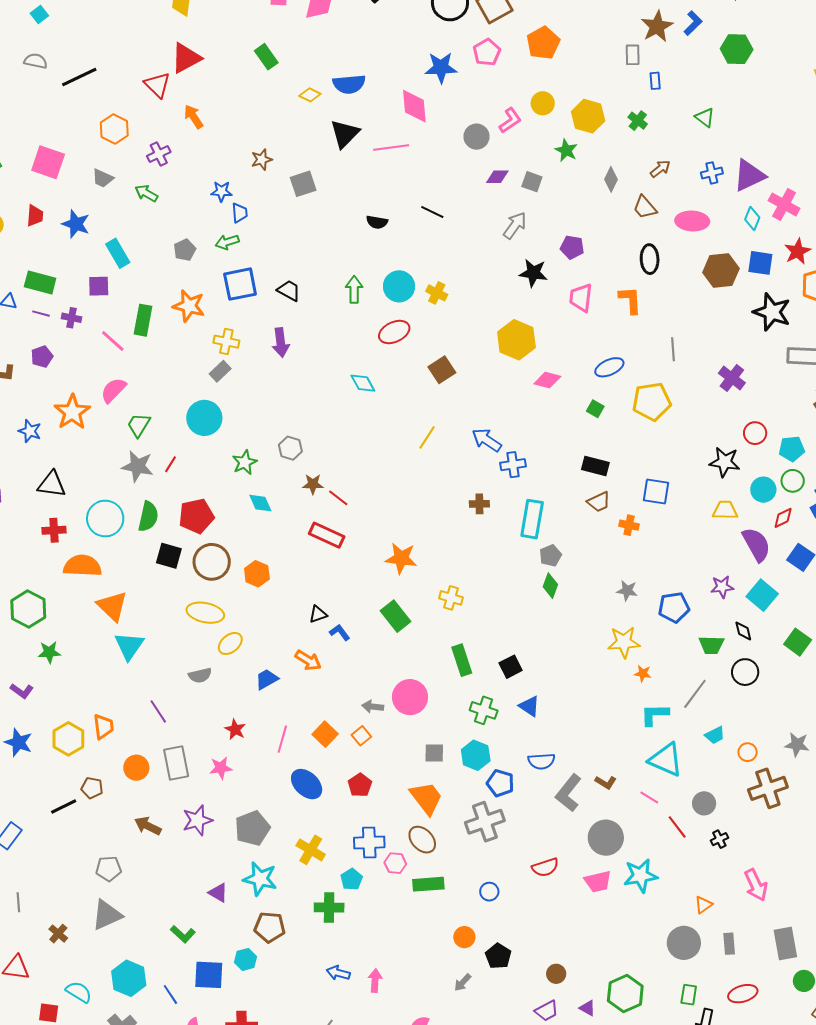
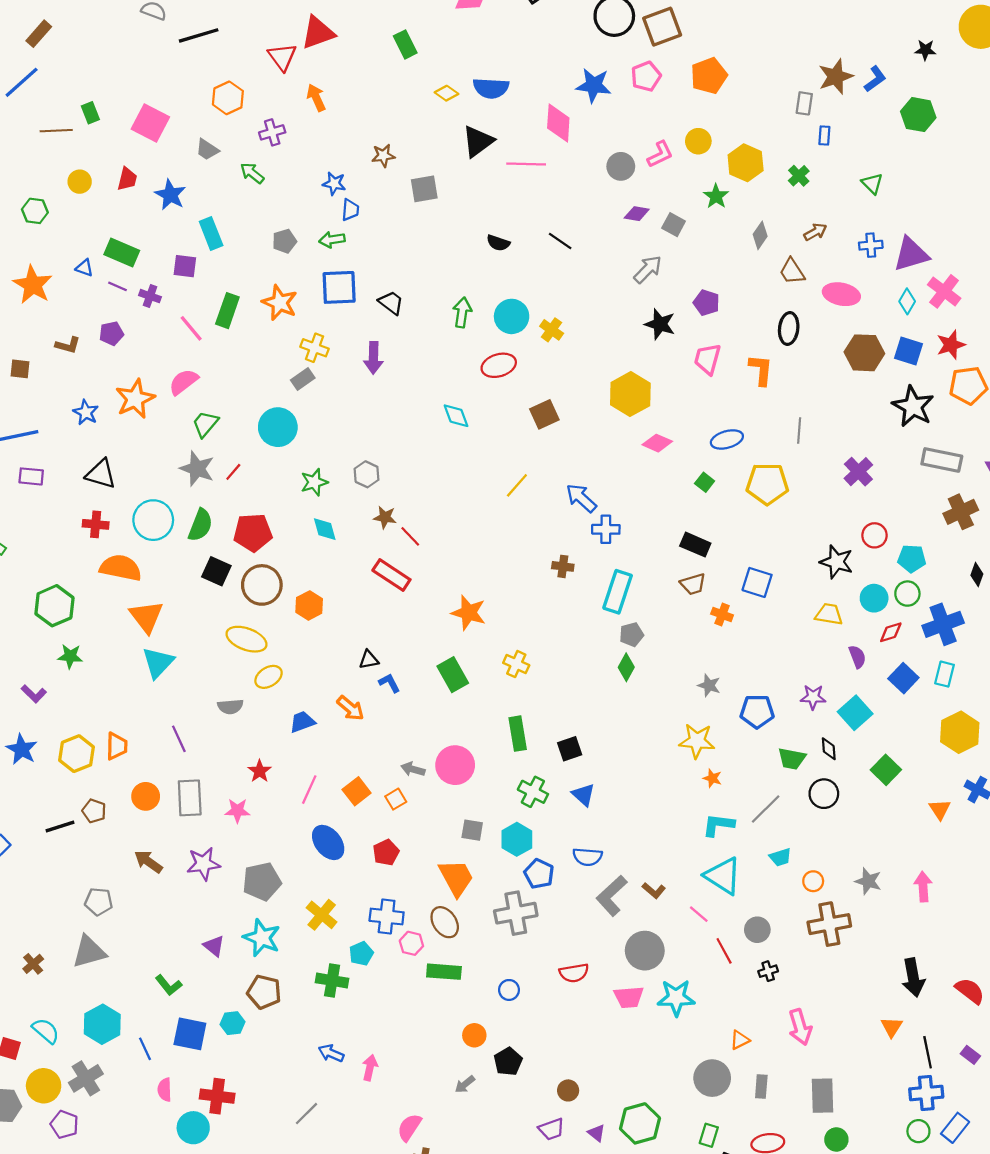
purple semicircle: (756, 544) -> (857, 657), size x0.6

